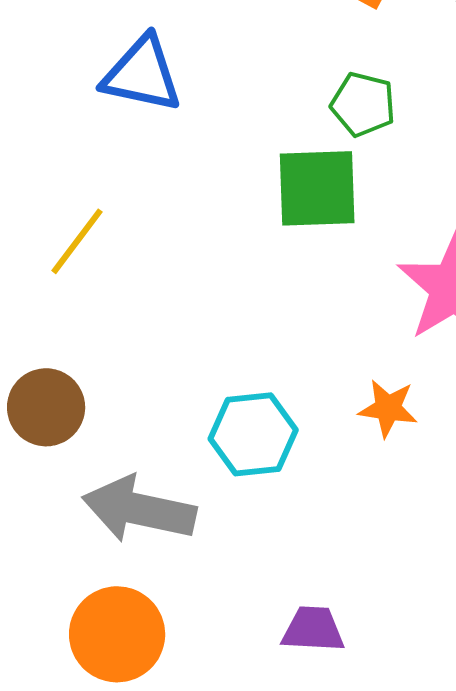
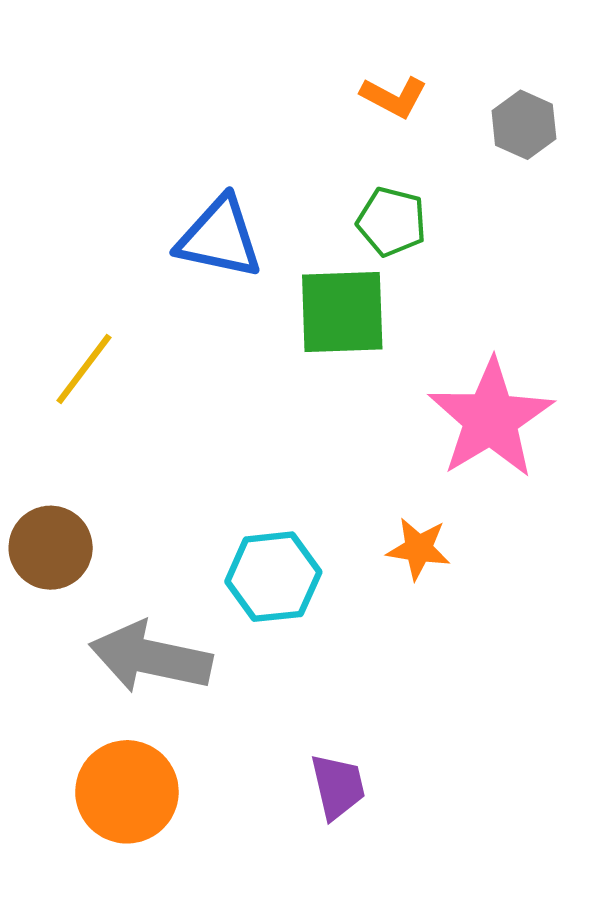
blue triangle: (142, 74) -> (219, 238), moved
purple trapezoid: (313, 629) -> (338, 786), turned 74

